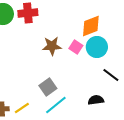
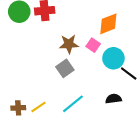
cyan circle: (97, 47) -> (113, 58), moved
gray square: (48, 87) -> (65, 68), moved

